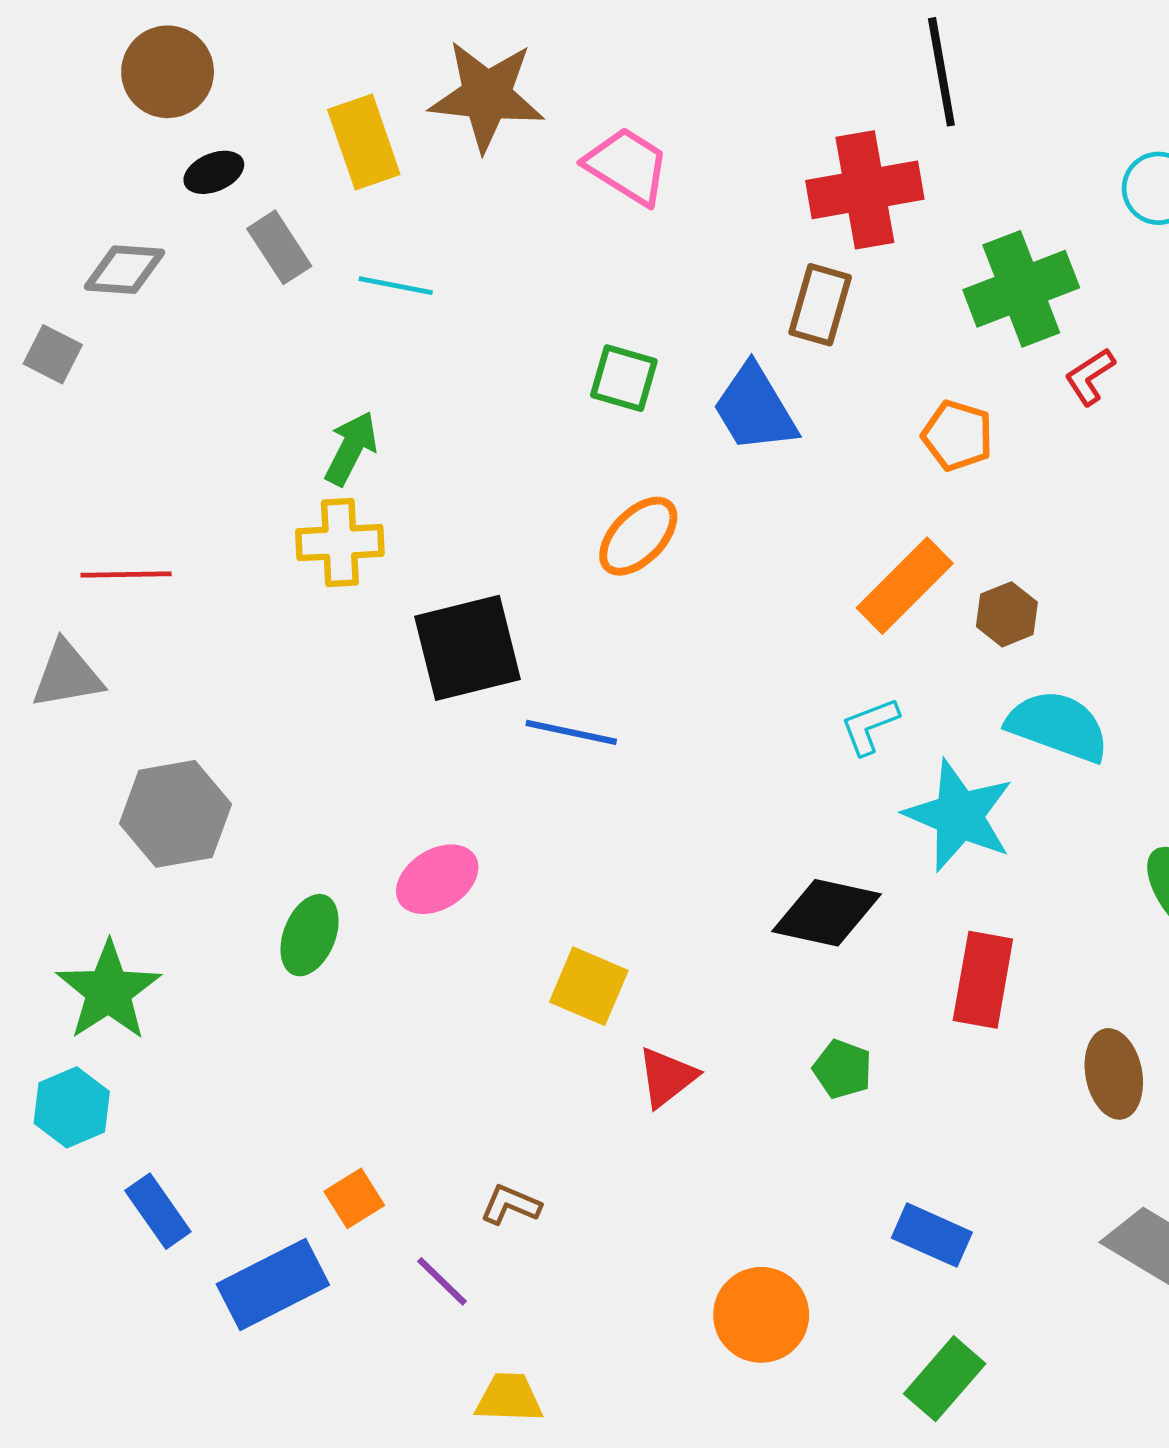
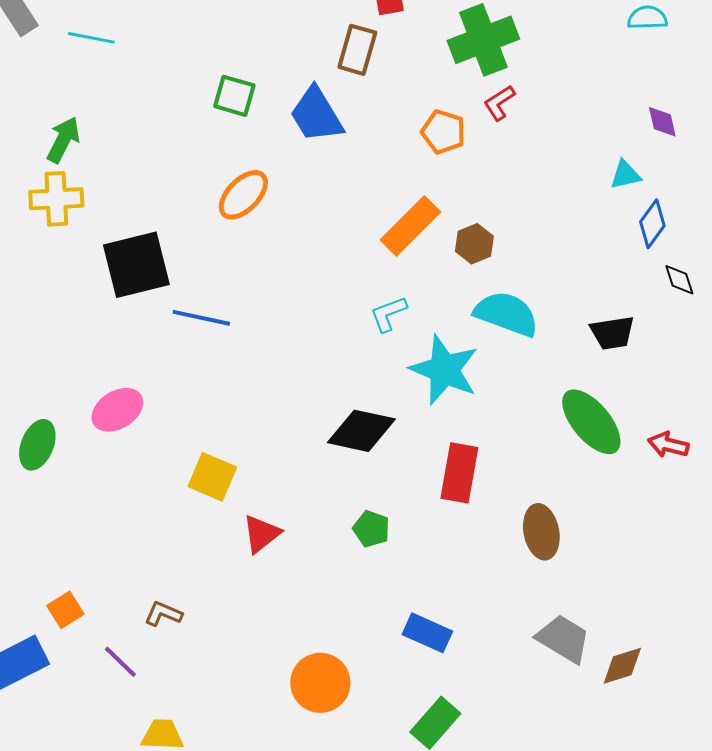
red L-shape: (1090, 377) -> (499, 103), moved

